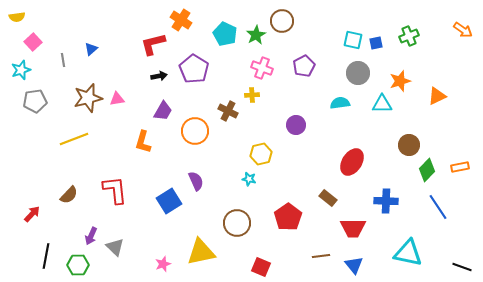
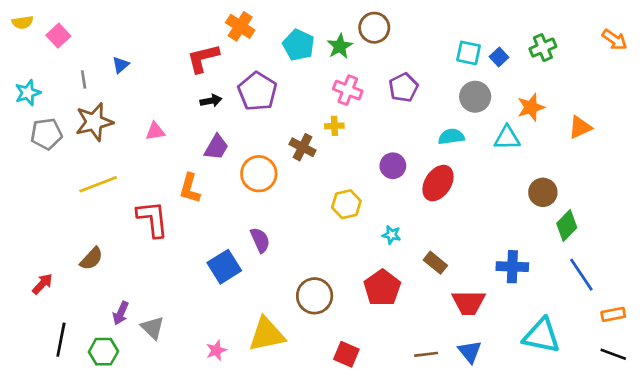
pink square: (33, 42) -> (58, 36), moved
blue square: (376, 43) -> (499, 57), turned -32
brown star: (88, 98) -> (94, 122), moved
red ellipse: (352, 162) -> (438, 183), moved
orange rectangle: (460, 167) -> (613, 314), moved
cyan star: (249, 179) -> (392, 235), moved
red L-shape: (115, 190) -> (153, 219), moved
brown line: (321, 256) -> (426, 354), moved

